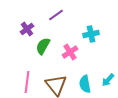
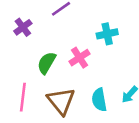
green semicircle: (43, 46) -> (47, 63), moved

